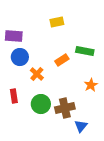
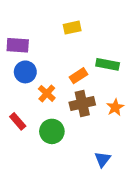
red rectangle: (14, 96) -> (18, 121), turned -32
brown cross: (65, 108) -> (82, 104), moved

